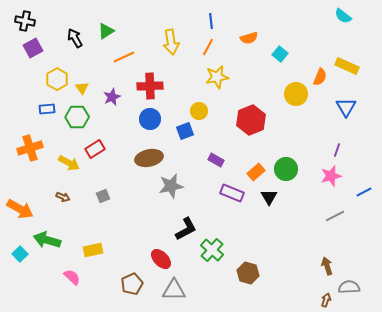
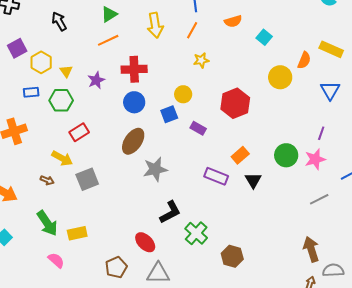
green triangle: (106, 31) -> (109, 14), moved
purple square: (33, 48) -> (17, 48), moved
yellow star: (217, 77) -> (201, 60), size x0.7
brown ellipse: (149, 158) -> (133, 141), turned -44
purple rectangle: (216, 160) -> (198, 128), moved
yellow arrow: (69, 163) -> (62, 158), moved
green circle: (286, 169) -> (286, 155), moved
gray square: (103, 196) -> (87, 179), size x1.6
green arrow: (47, 240) -> (47, 223), moved, turned -140
brown arrow: (327, 266) -> (311, 249), size x1.4

